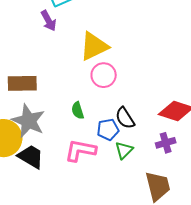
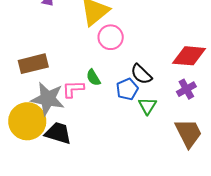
pink L-shape: (80, 150) -> (73, 89), moved, size x0.7

